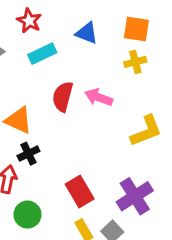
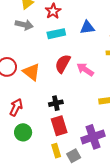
blue triangle: (87, 33) -> (87, 27), turned -42
black cross: (28, 154) -> (56, 103), moved

